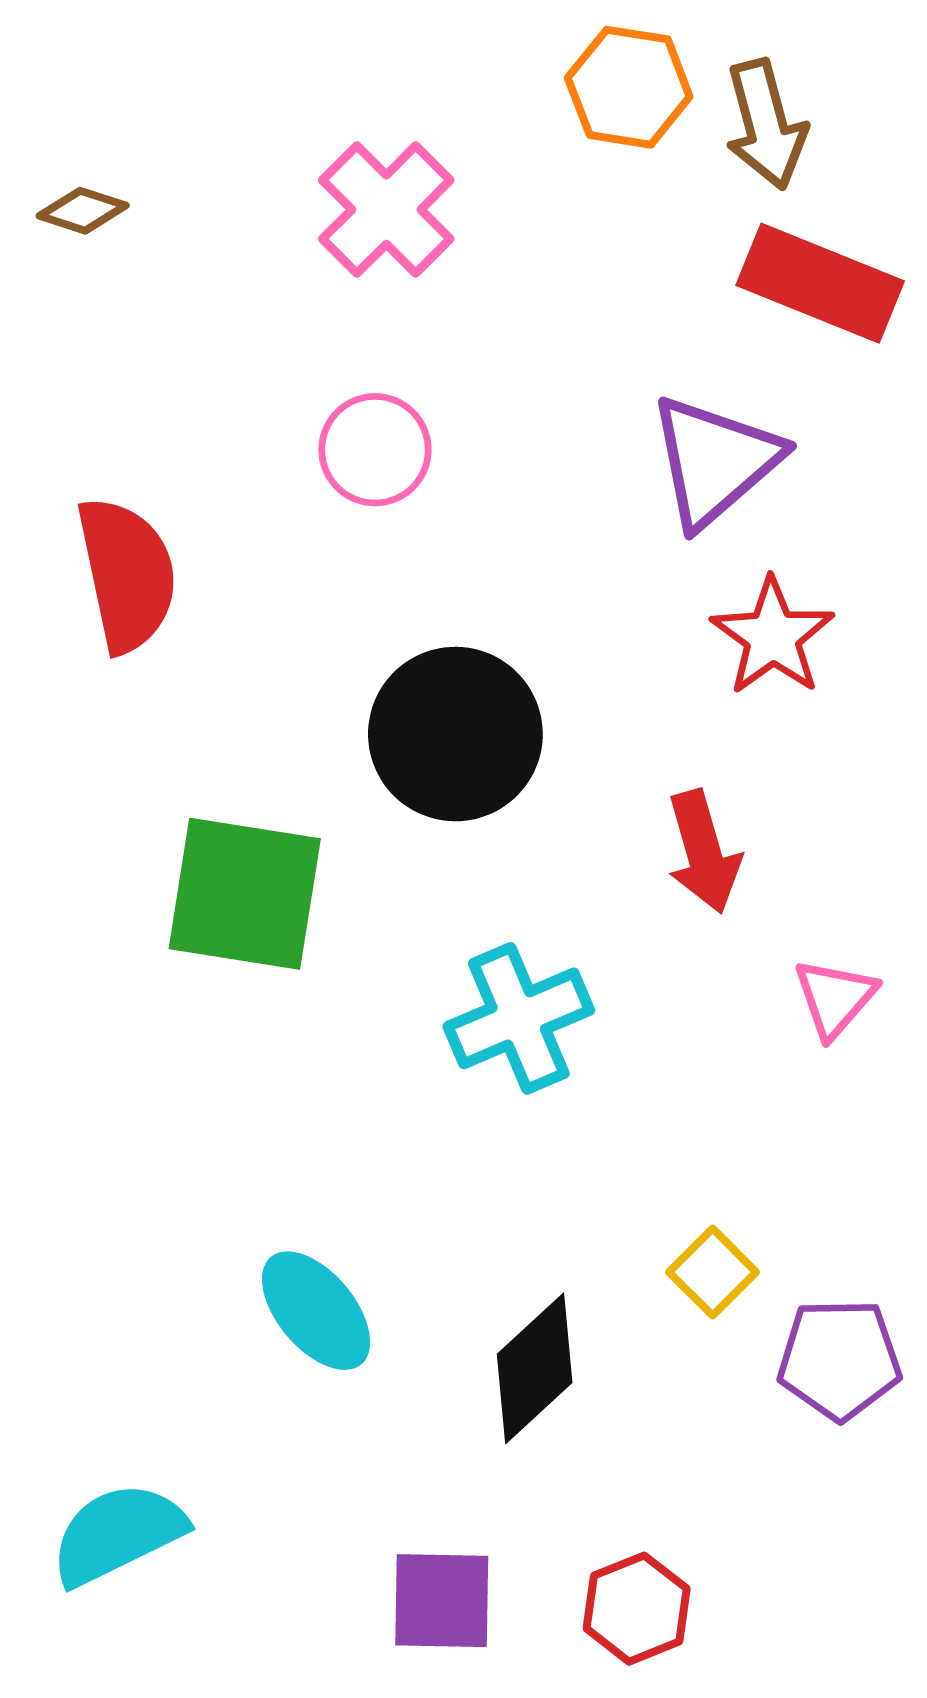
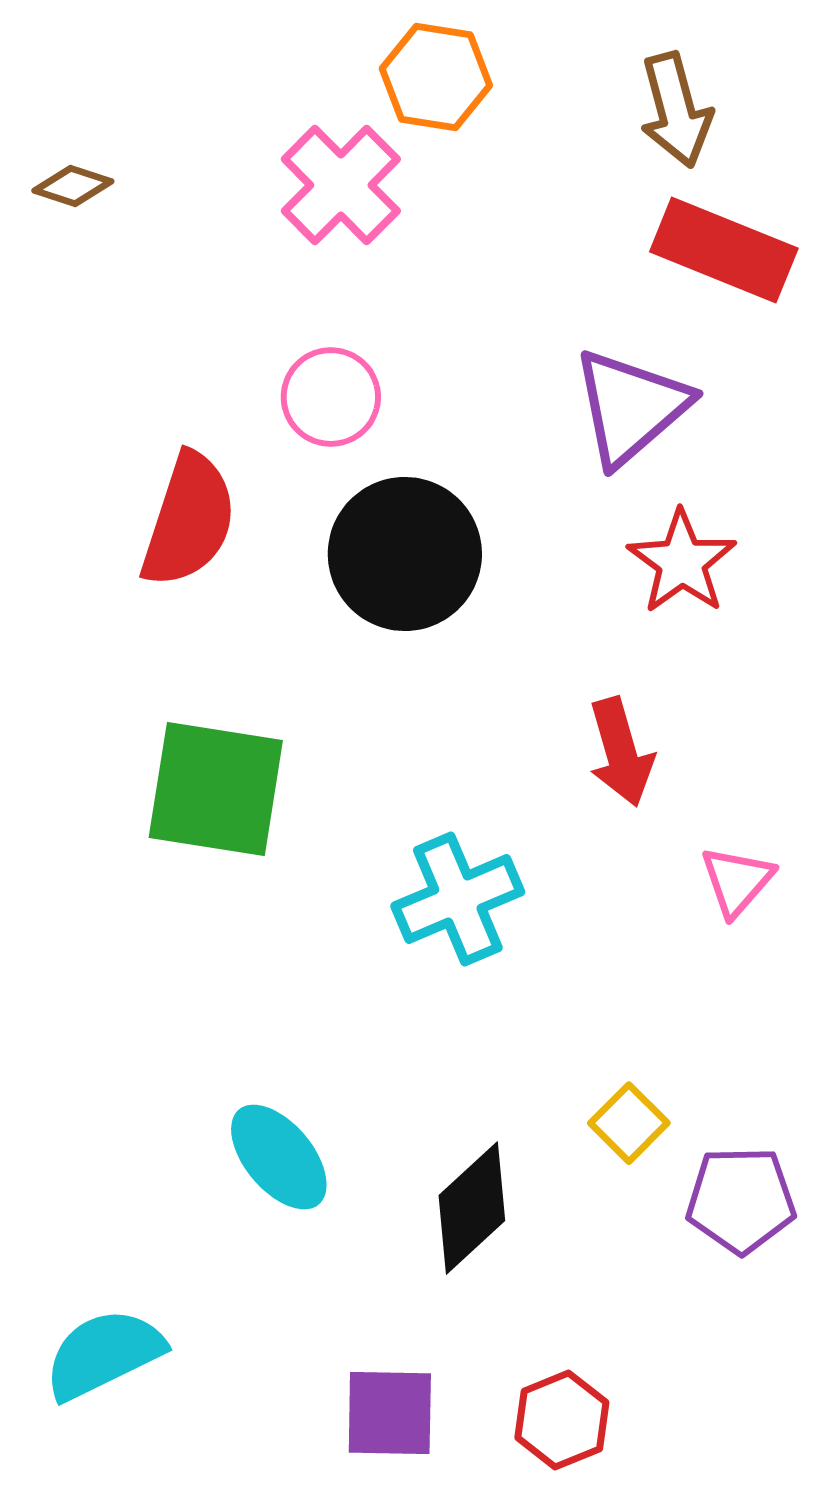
orange hexagon: (629, 87) -> (436, 77), moved
red semicircle: (127, 574) -> (189, 520), moved, turned 30
black circle: (455, 734) -> (405, 554), moved

